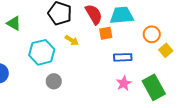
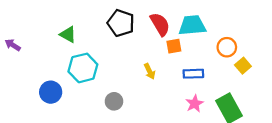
yellow arrow: (72, 40) -> (150, 71), moved, turned 32
cyan hexagon: (42, 52) -> (83, 68), moved

